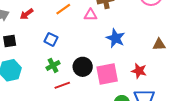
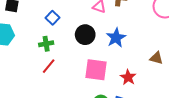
black circle: (83, 67) -> (85, 35), moved
red line: (62, 85) -> (49, 66), turned -49

